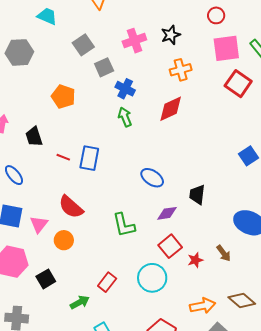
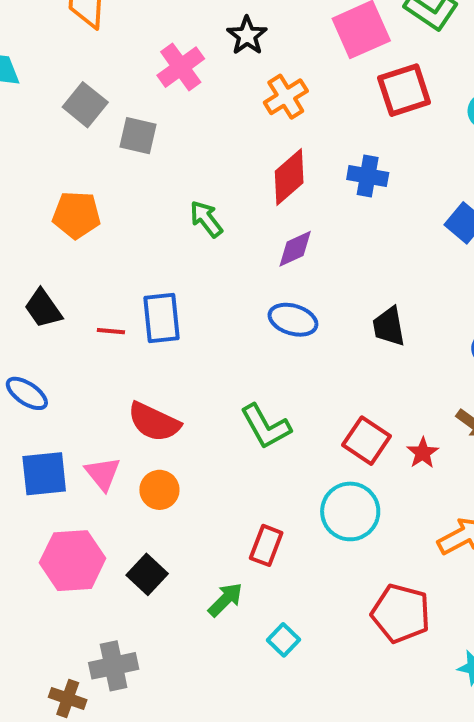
gray square: (104, 67) -> (138, 136), turned -36
red square: (238, 84) -> (404, 90), turned -36
blue cross: (125, 89) -> (368, 176), moved
purple diamond: (167, 213) -> (295, 249), moved

